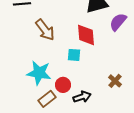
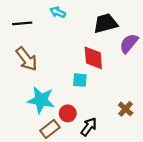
brown arrow: (45, 30) -> (27, 59), moved
black arrow: (82, 97) -> (89, 127), turned -36

